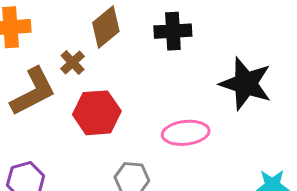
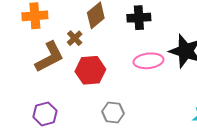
pink ellipse: (186, 133) -> (148, 61), moved

